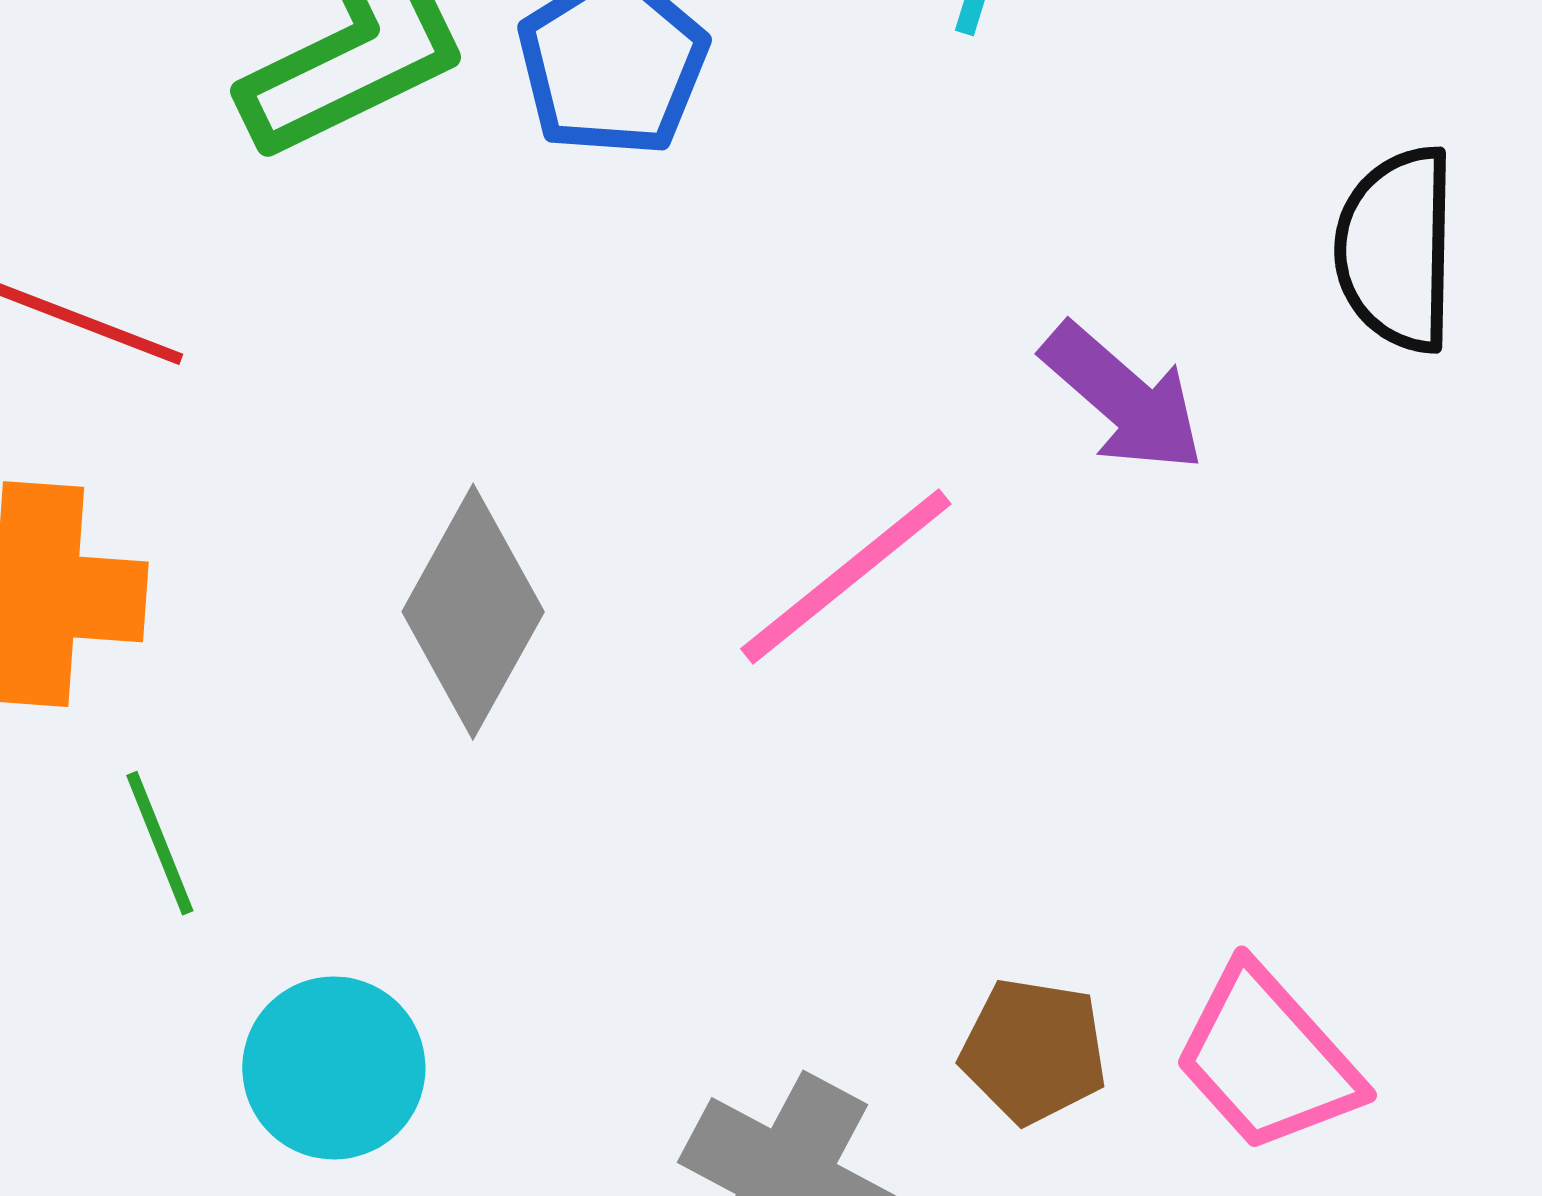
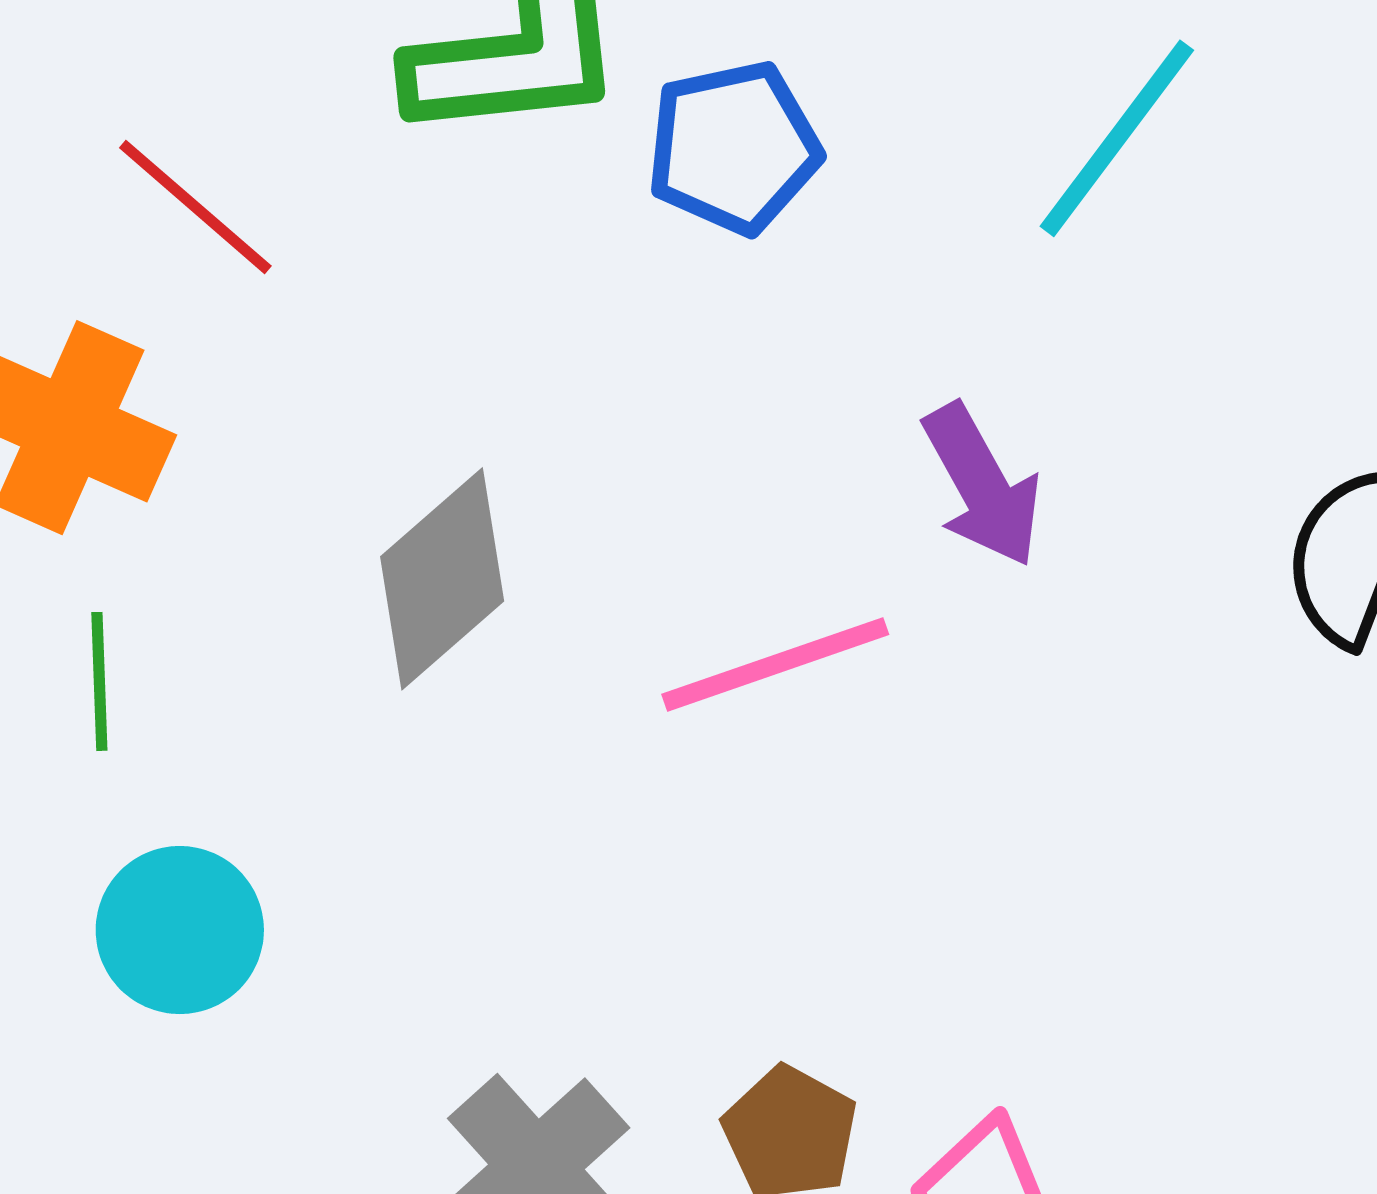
purple arrow: (1123, 398) -> (982, 485), moved

